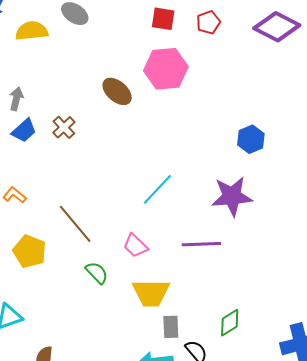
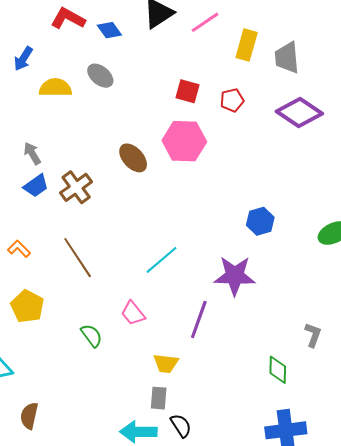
gray arrow: (16, 99) -> (32, 153), turned -50
brown cross: (64, 127) -> (76, 187), size x1.4
brown line: (75, 224) -> (78, 258), moved
purple line: (201, 244) -> (199, 319), turned -75
yellow trapezoid: (151, 293) -> (166, 363), moved, size x0.7
green diamond: (230, 323) -> (278, 370), moved, turned -64

